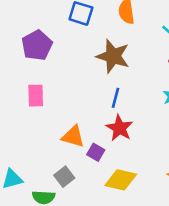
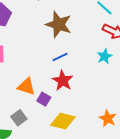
blue line: (116, 98) -> (60, 57), turned 49

